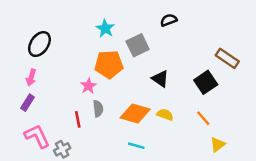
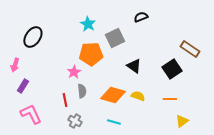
pink arrow: (31, 78) -> (15, 65), moved
orange line: (203, 118) -> (170, 99), turned -48
gray cross: (62, 149) -> (75, 121), moved, turned -32

